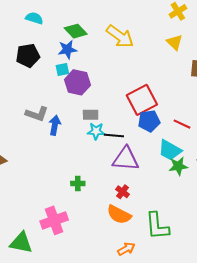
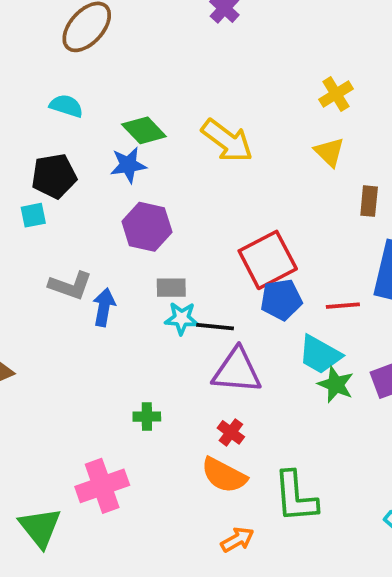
cyan square: (62, 70) -> (33, 215), moved
red line: (182, 124) -> (343, 306), turned -30
green star: (178, 166) -> (336, 385), turned 30
green triangle: (21, 243) -> (40, 527), turned 40

